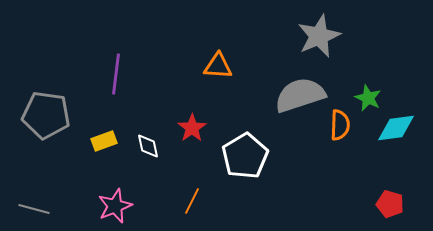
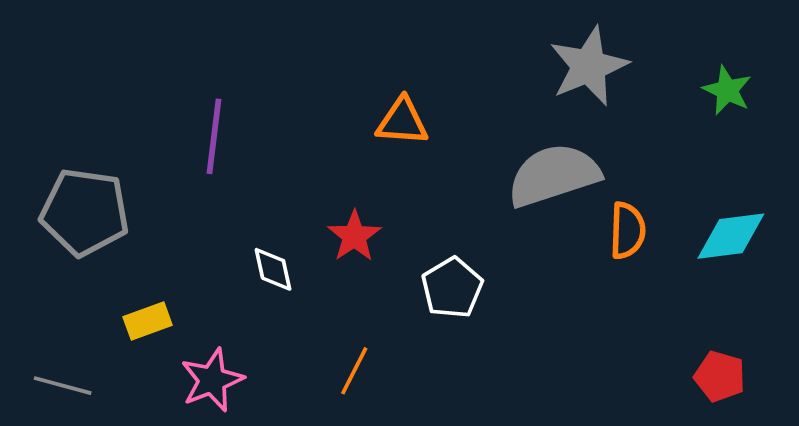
green star: (368, 98) -> (727, 90), moved
yellow rectangle: (104, 141) -> (148, 321), moved
white pentagon: (245, 156) -> (452, 288), size x0.7

